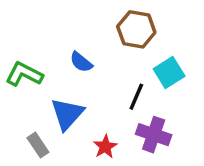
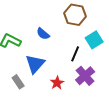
purple cross: (154, 135) -> (85, 76), turned 30

